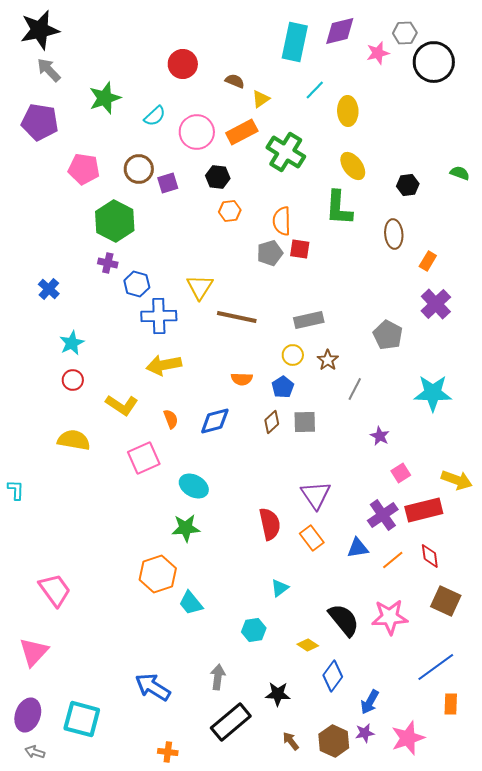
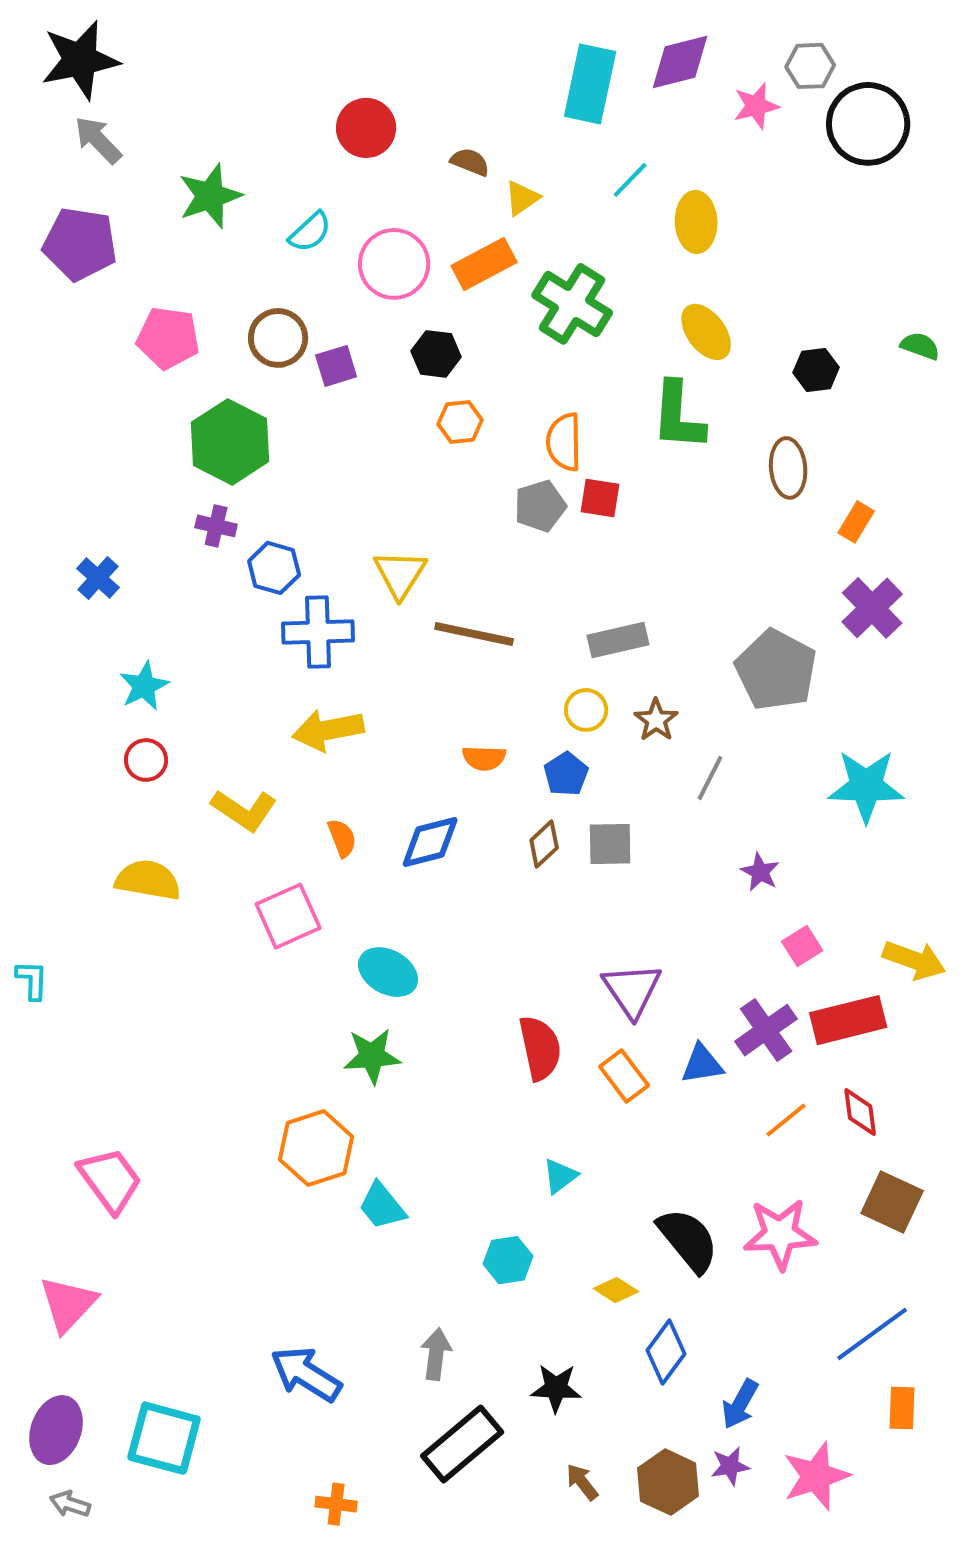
gray pentagon: (388, 335) -> (776, 670), size x1.4
blue triangle: (358, 548) -> (702, 1064), moved

